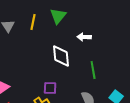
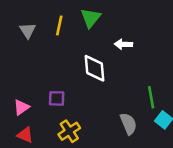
green line: (93, 70) -> (151, 97), moved
purple square: (50, 88) -> (57, 98), moved

